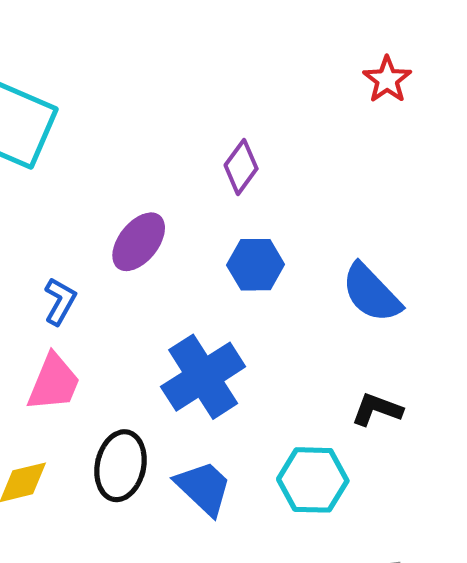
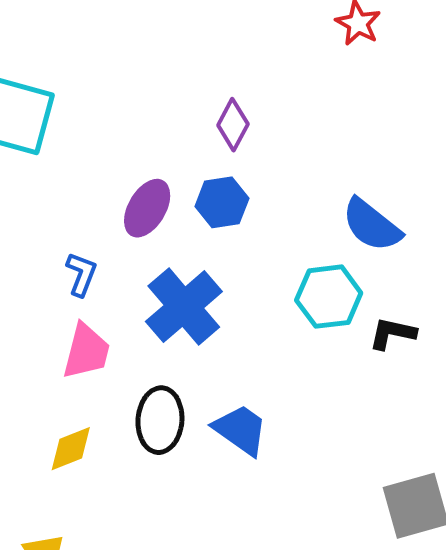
blue hexagon: (256, 265) -> (222, 202), moved
blue cross: (203, 377) -> (184, 307), moved
cyan hexagon: (313, 480) -> (329, 297), moved

